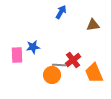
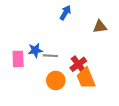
gray line: (59, 65) -> (50, 56), moved
orange trapezoid: (94, 73) -> (86, 78), moved

